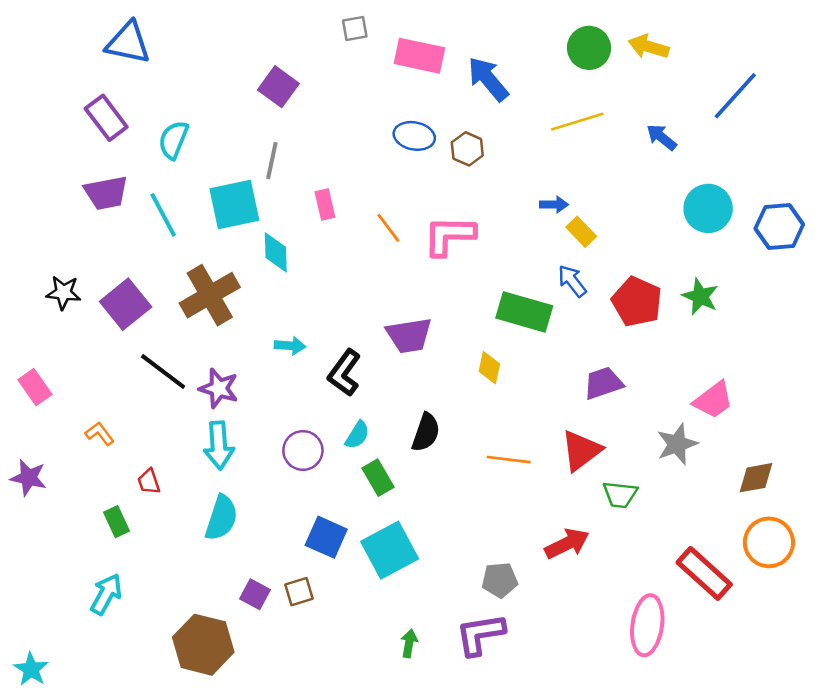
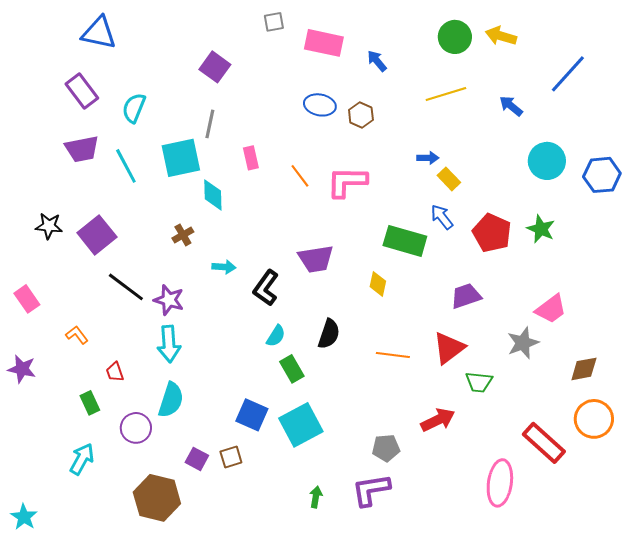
blue arrow: (488, 79) -> (377, 61), size x0.6
brown cross: (210, 295) -> (183, 235), moved, size x0.5
purple circle: (303, 450) -> (136, 428), moved

